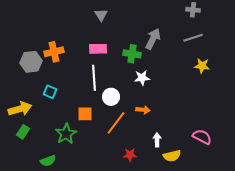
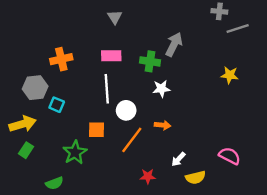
gray line: (193, 38) -> (238, 28), moved
gray hexagon: (31, 62) -> (35, 88), moved
white arrow: (157, 140) -> (178, 159), turned -136

